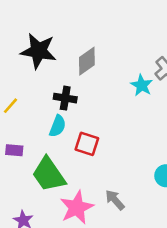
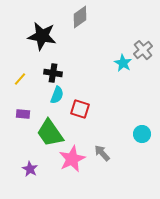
gray diamond: (87, 61) -> (80, 17), moved
black cross: (65, 98) -> (53, 73), moved

